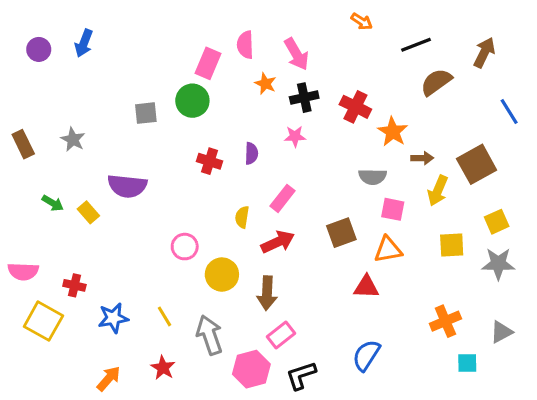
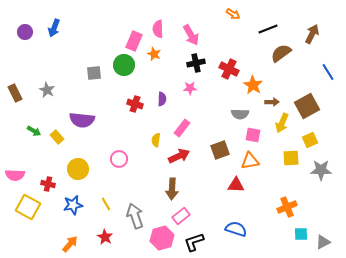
orange star: (265, 84) -> (154, 54), moved
yellow square: (497, 222) -> (310, 140), moved
yellow circle: (222, 275) -> (78, 169), moved
gray triangle: (501, 332) -> (323, 242), moved
blue semicircle: (366, 355) -> (236, 229), turned 75

